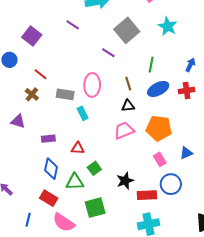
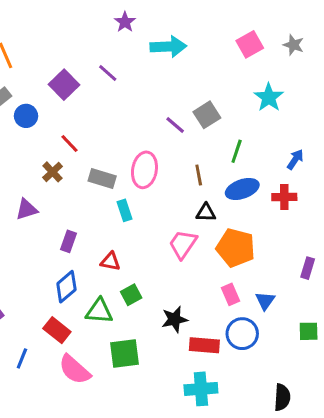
purple line: (73, 25) -> (108, 73), moved
gray square: (127, 30) -> (207, 115), moved, size x0.7
black triangle: (128, 106) -> (206, 213), moved
purple triangle: (18, 121) -> (27, 209), turned -42
pink trapezoid: (124, 130) -> (183, 244), turned -40
purple rectangle: (48, 139) -> (68, 241), turned -72
blue triangle: (186, 153) -> (265, 301), moved, turned -40
blue diamond: (51, 169) -> (66, 287), turned 30

